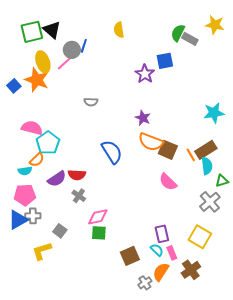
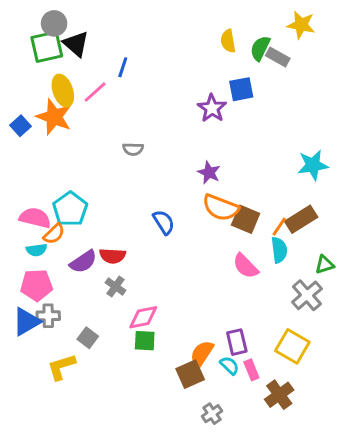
yellow star: (215, 25) -> (301, 25), moved
yellow semicircle: (119, 30) -> (228, 41), moved
gray circle: (72, 50) -> (54, 23), moved
pink semicircle: (32, 128) -> (35, 218), moved
blue semicircle: (112, 152) -> (164, 222), size x0.7
orange line: (191, 155) -> (279, 227), turned 64
cyan semicircle: (207, 166) -> (279, 250), moved
orange semicircle: (161, 272) -> (202, 354), moved

